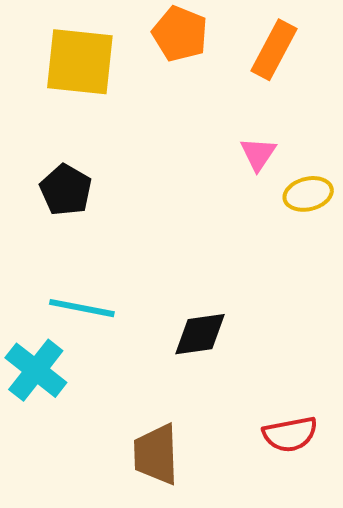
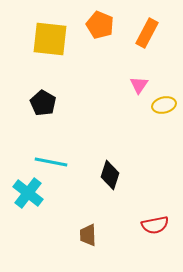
black diamond: (200, 334) -> (110, 175), turned -64
brown trapezoid: (156, 454) -> (88, 235), size x0.7

